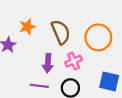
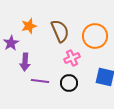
purple arrow: (48, 63) -> (25, 62), moved

